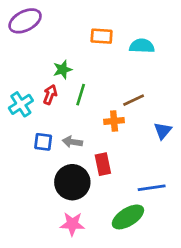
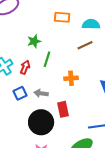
red arrow: (50, 95) -> (25, 67), moved
brown line: (134, 100) -> (85, 45), moved
blue square: (43, 142) -> (20, 93), turned -32

